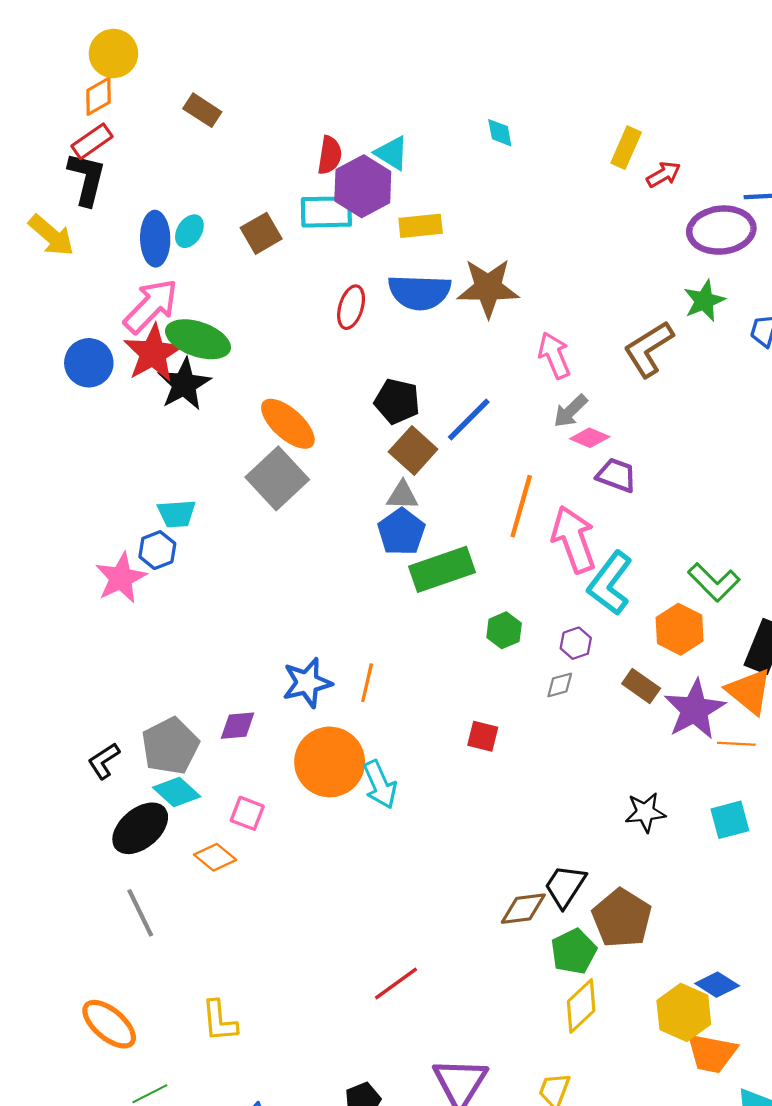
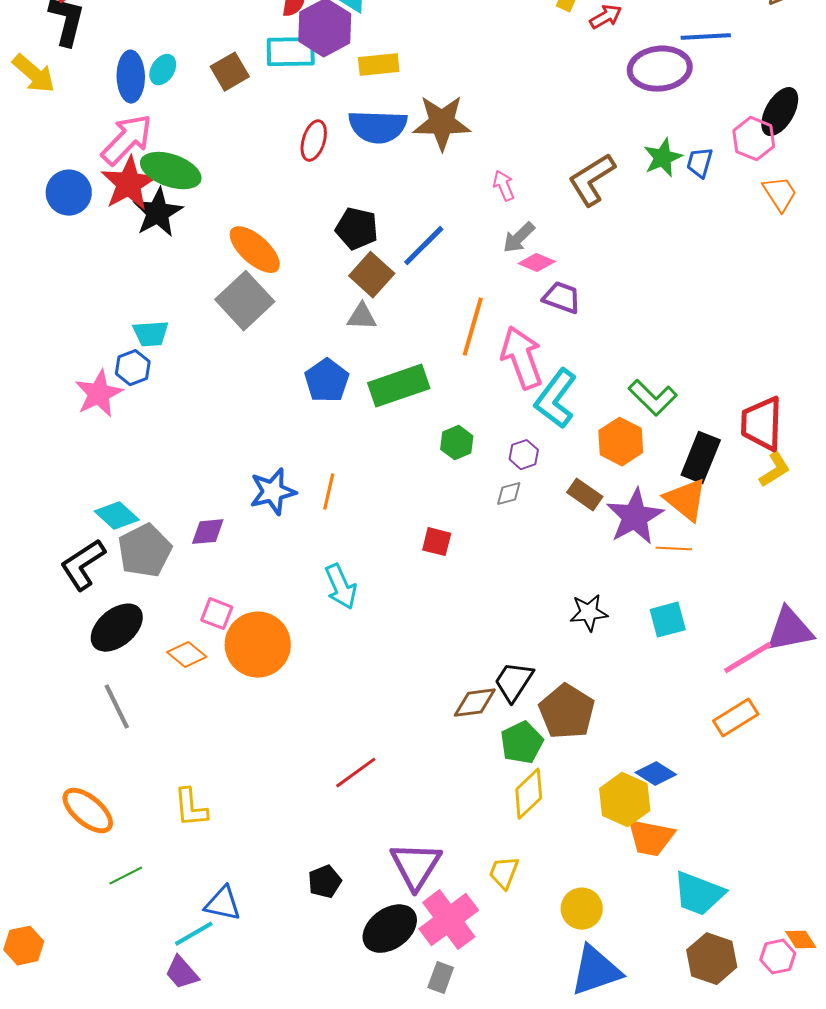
green star: (704, 301) -> (663, 158), moved
pink arrow: (554, 355) -> (504, 186), size x0.7
blue pentagon: (401, 532) -> (327, 381), moved
black L-shape: (104, 761) -> (83, 565), size x1.5
orange circle: (330, 762) -> (258, 645), moved
cyan diamond: (177, 792) -> (117, 516), moved

